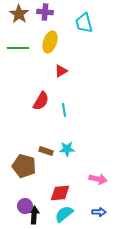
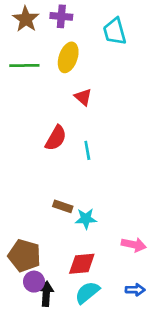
red triangle: (61, 71) -> (83, 97), turned -48
cyan star: (67, 149) -> (86, 219), moved
brown pentagon: (24, 166) -> (24, 256), moved

